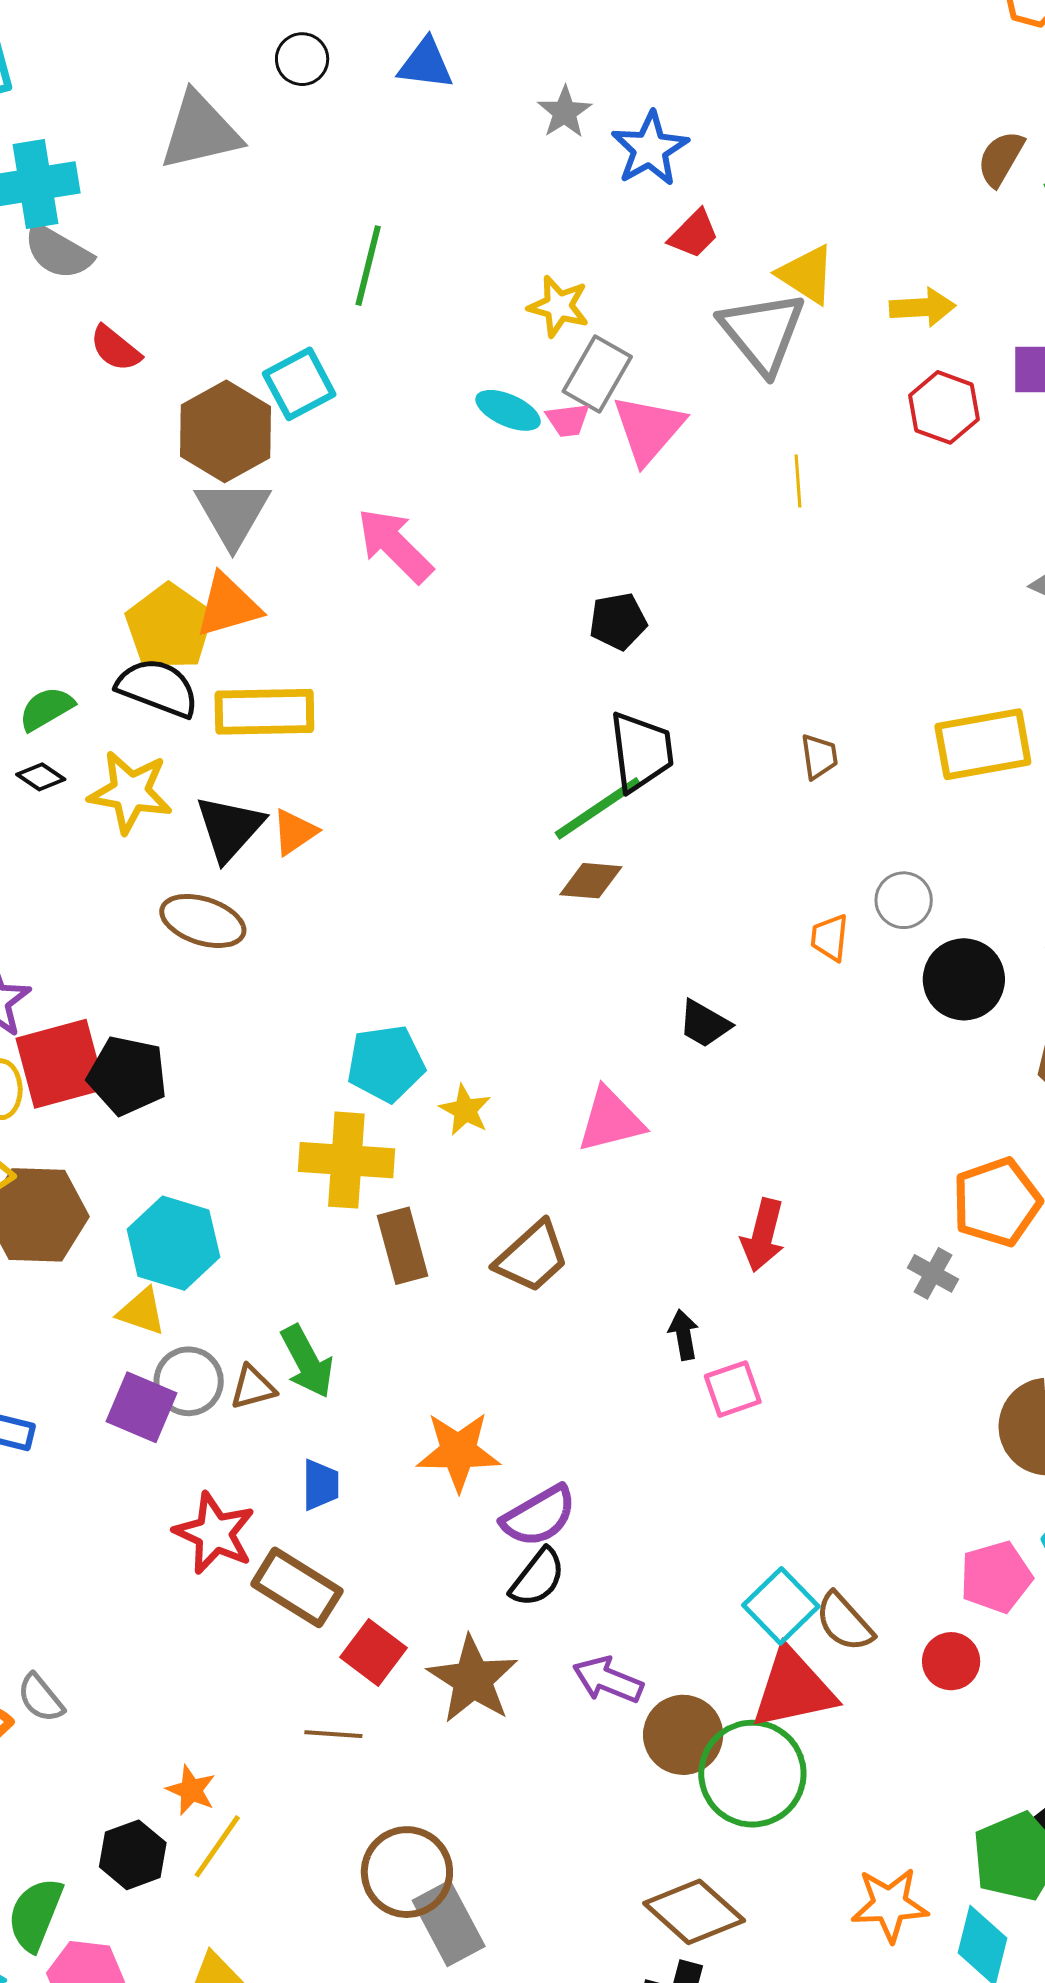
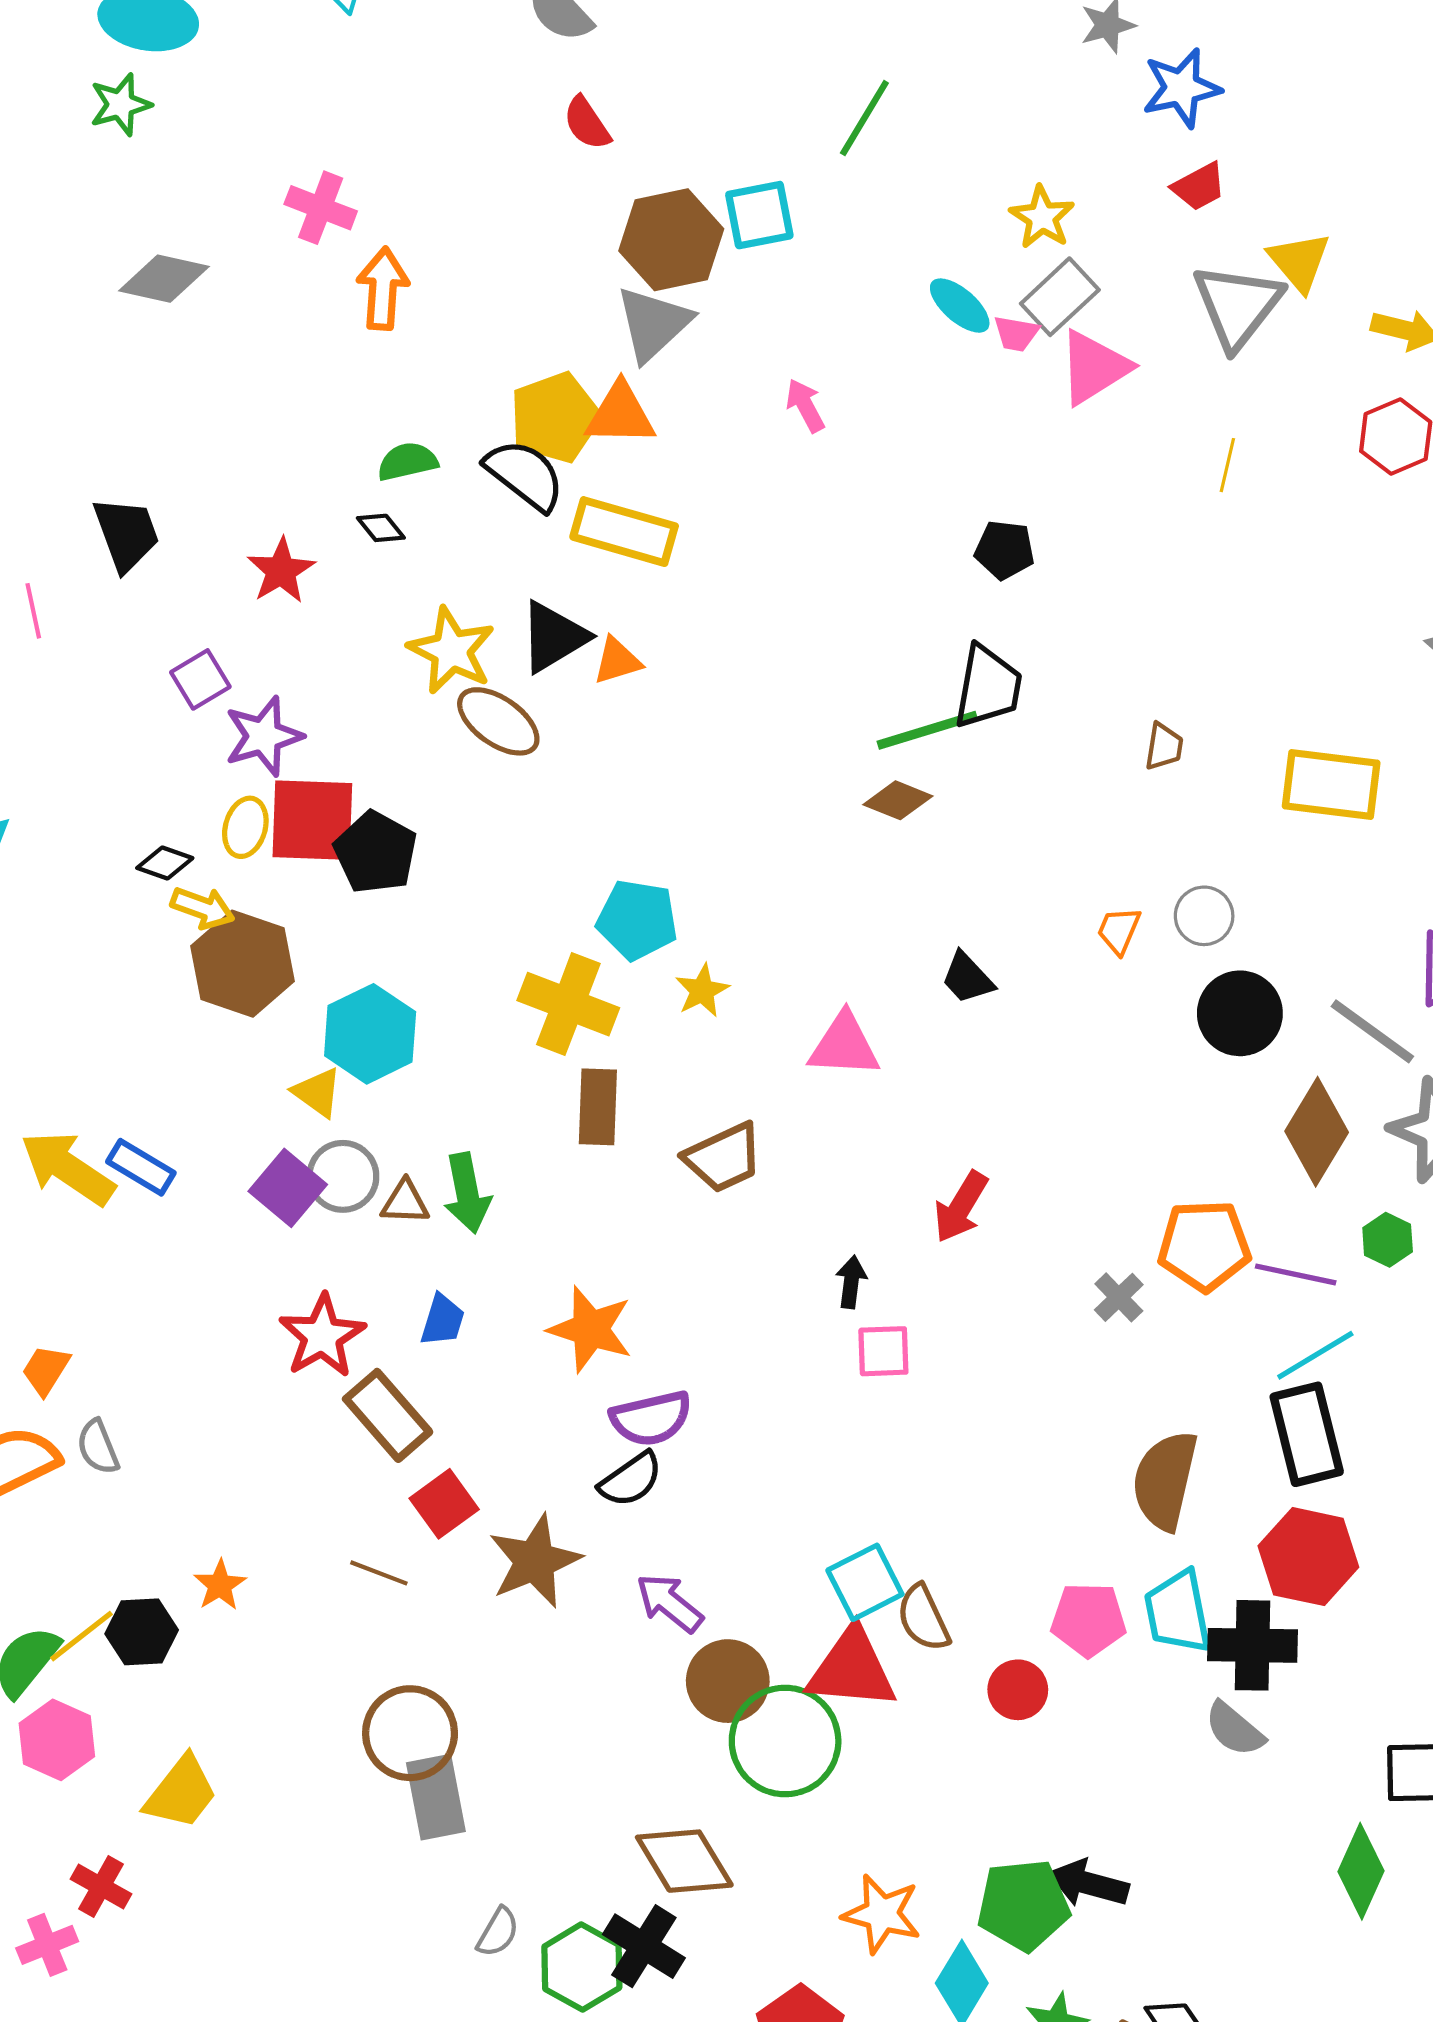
pink arrow: (395, 545) -> (805, 406), size x0.6
yellow star: (130, 792) -> (451, 651), moved
yellow line: (217, 1846) -> (82, 1636), moved

